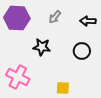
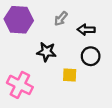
black arrow: (88, 21) -> (86, 30), moved
yellow square: (63, 88) -> (70, 75), moved

